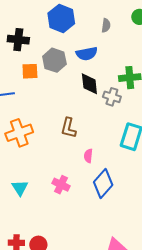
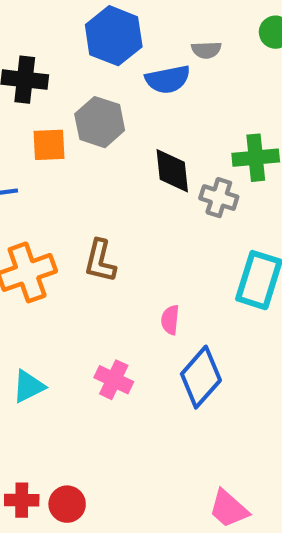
gray semicircle: (106, 25) -> (206, 50), turned 80
blue semicircle: (87, 54) -> (168, 79), moved
brown L-shape: (68, 128) -> (100, 261), moved
cyan triangle: (20, 188) -> (29, 386), turned 36

